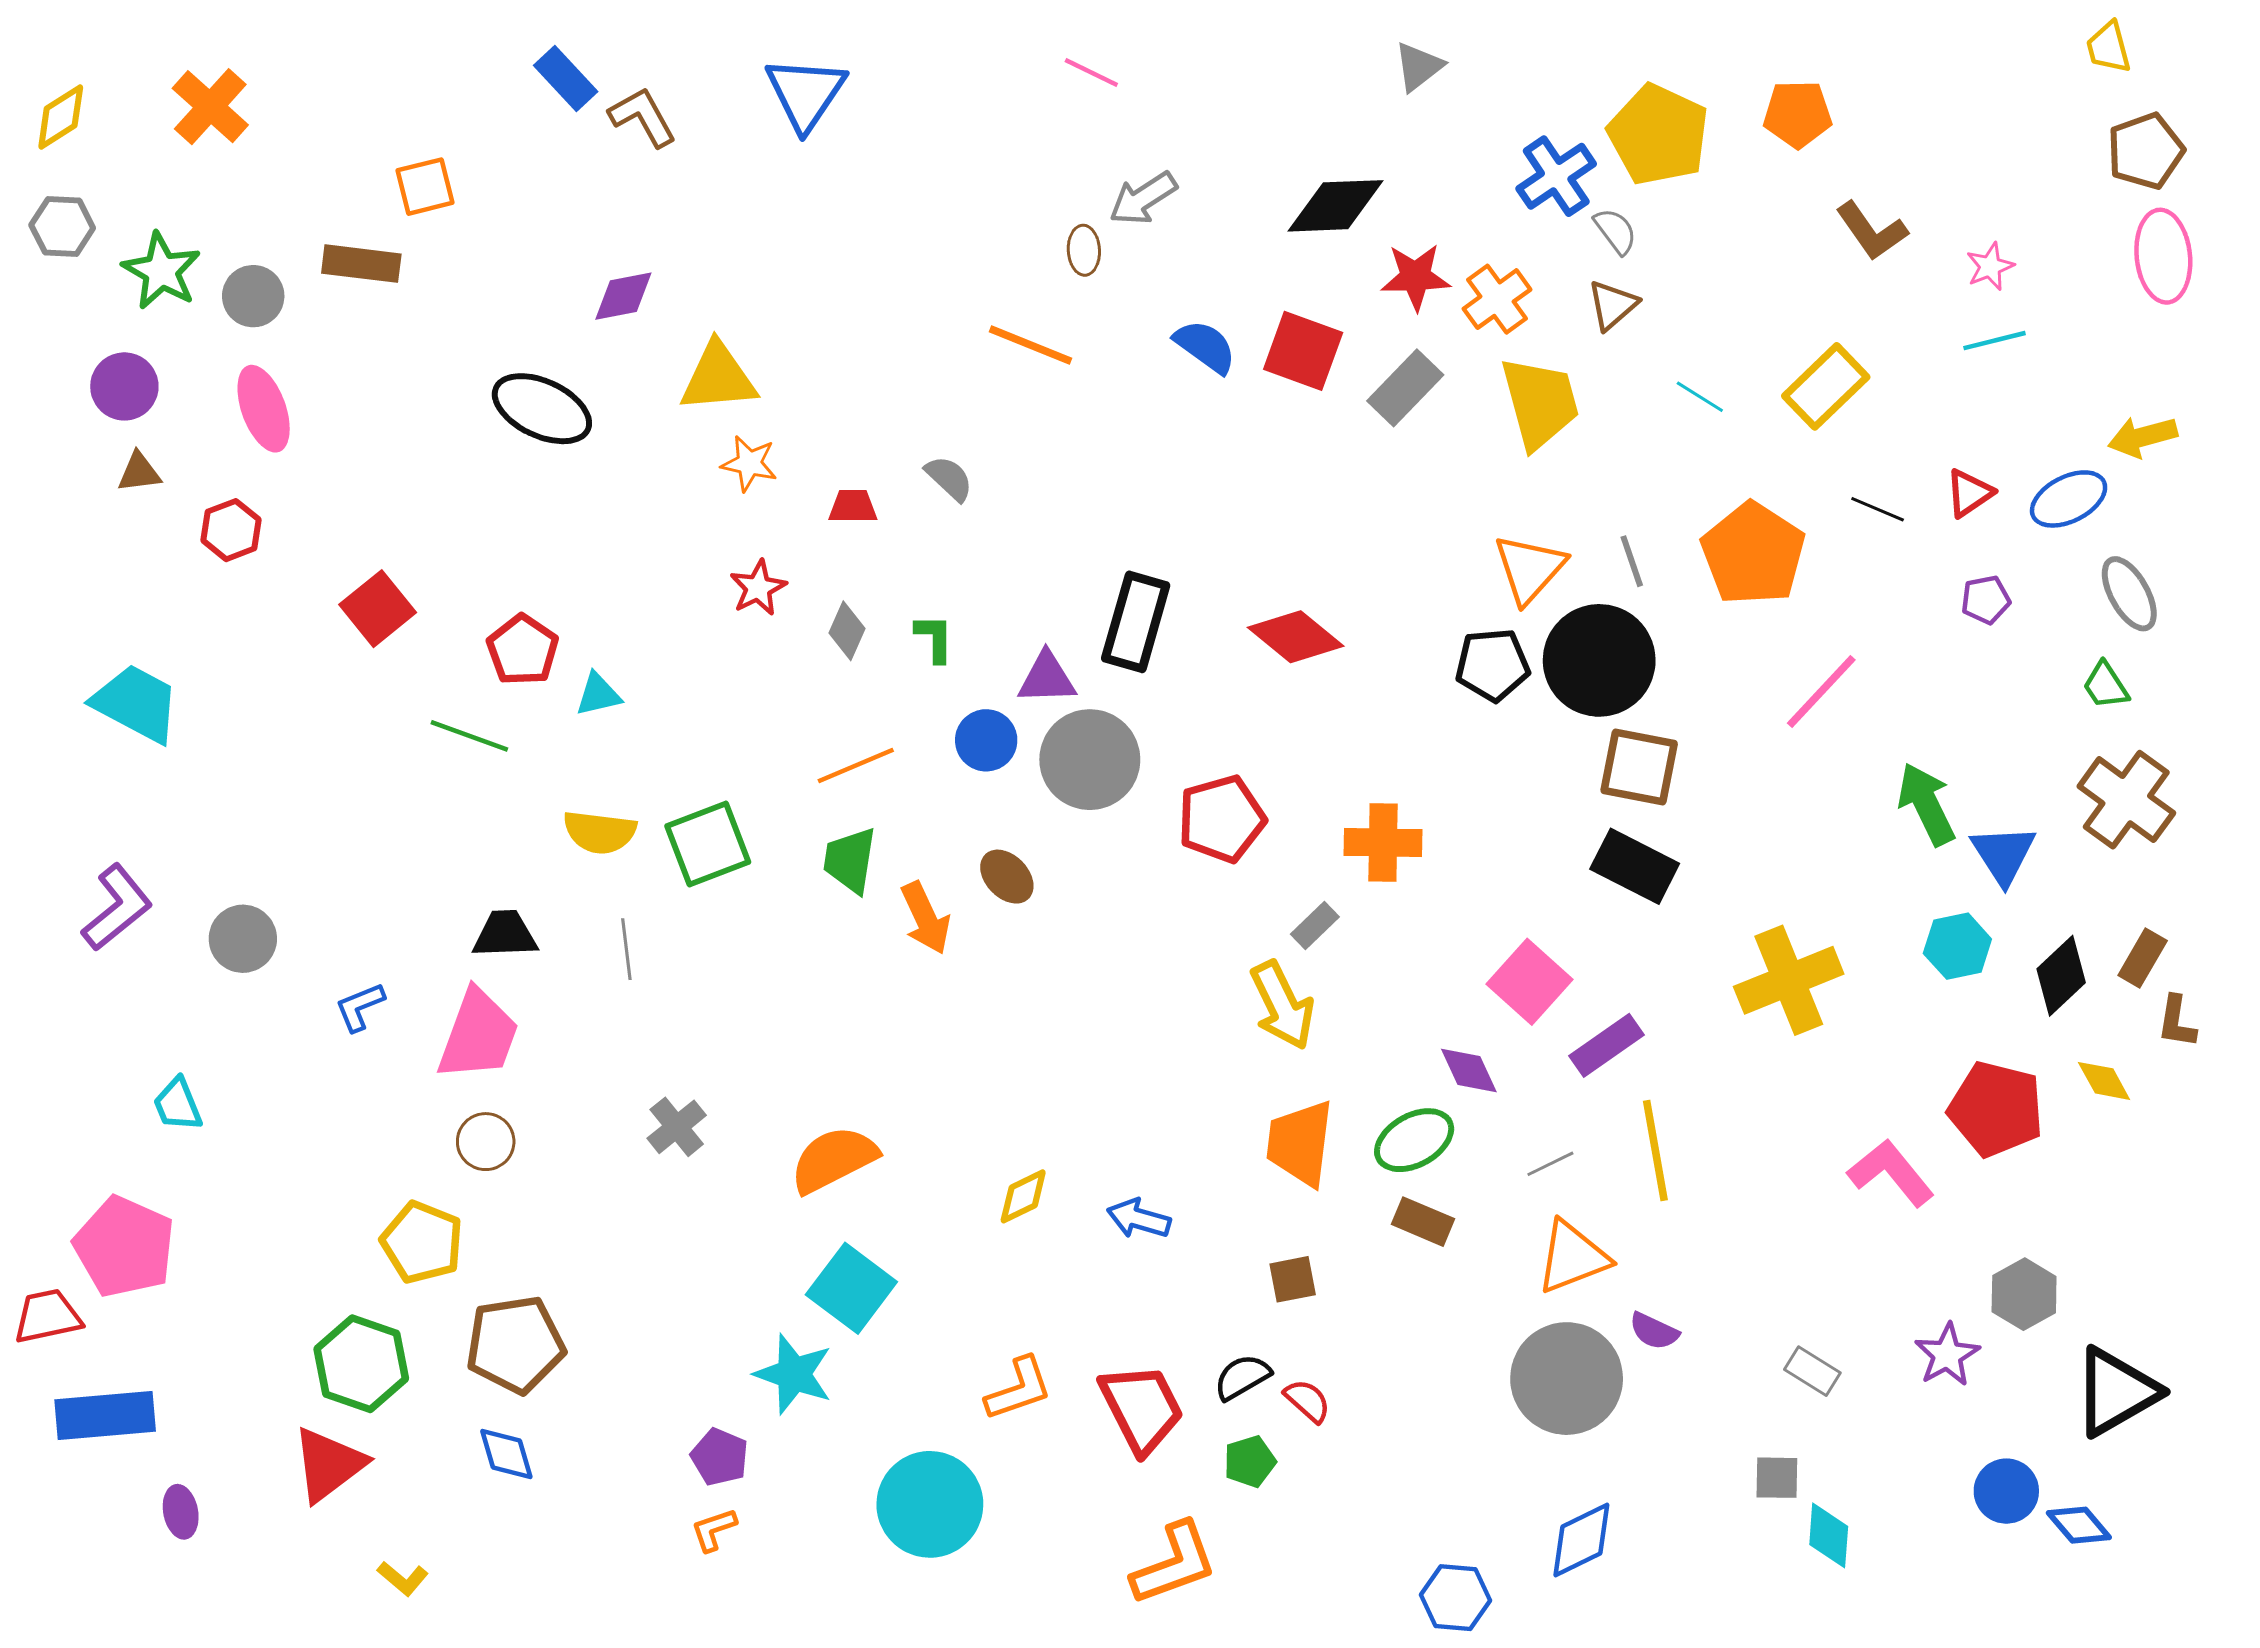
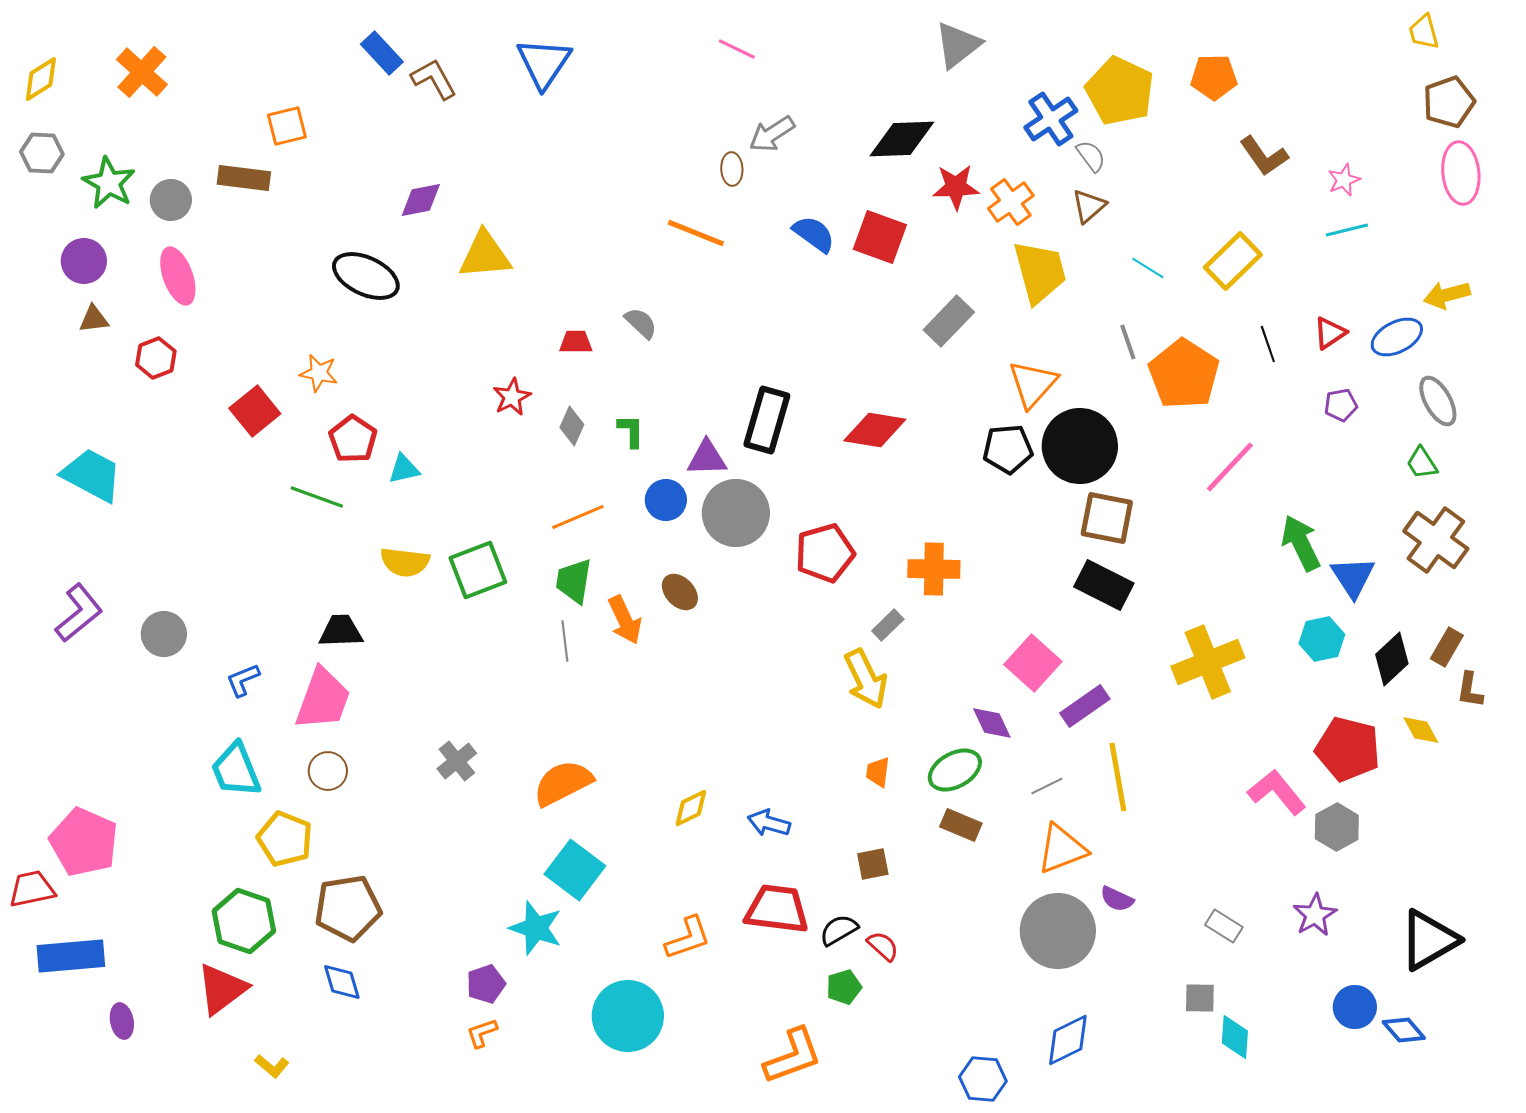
gray triangle: (1419, 67) -> (958, 45), size x1.4
gray rectangle: (1405, 388) -> (949, 321), moved
orange star: (749, 463) -> (319, 373), moved
black line: (1878, 509) -> (1268, 344), turned 48
gray line: (1632, 561) -> (1128, 342), moved
red diamond: (1296, 637) -> (875, 430), turned -30
gray line: (626, 949) -> (565, 641), moved
cyan trapezoid: (178, 1105) -> (236, 770), moved, size x1.5
orange trapezoid: (1300, 1143) -> (878, 772), size x0.5
gray hexagon: (2024, 1294) -> (1337, 827), moved
red trapezoid: (1142, 1408) -> (777, 909), moved, turned -56
purple pentagon: (720, 1457) -> (486, 984), turned 30

